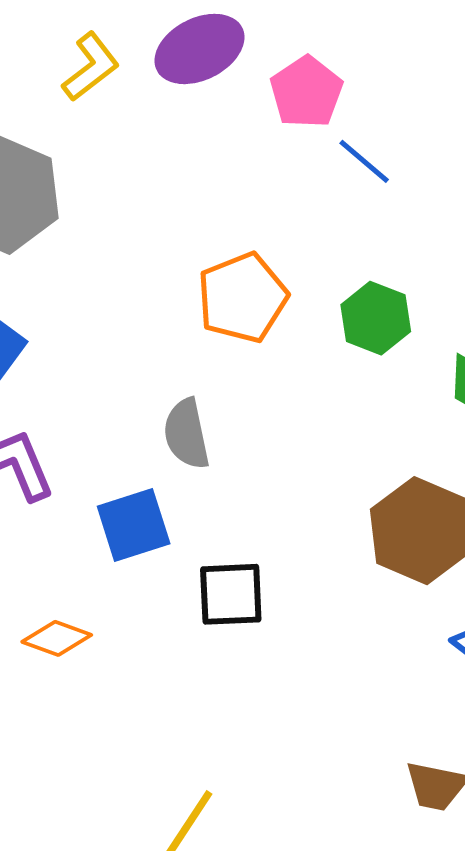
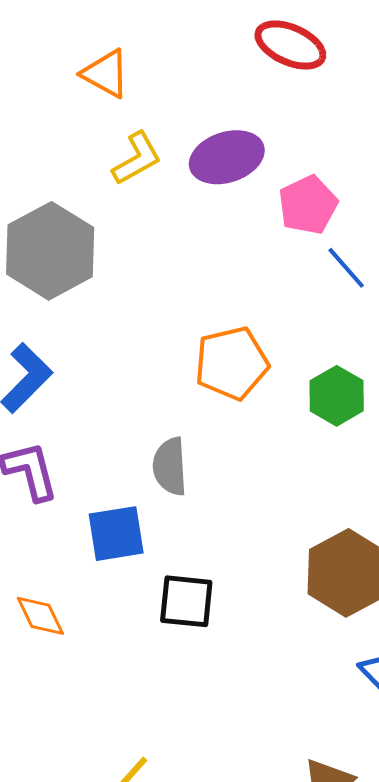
orange diamond: (57, 638) -> (40, 616), turned 36

